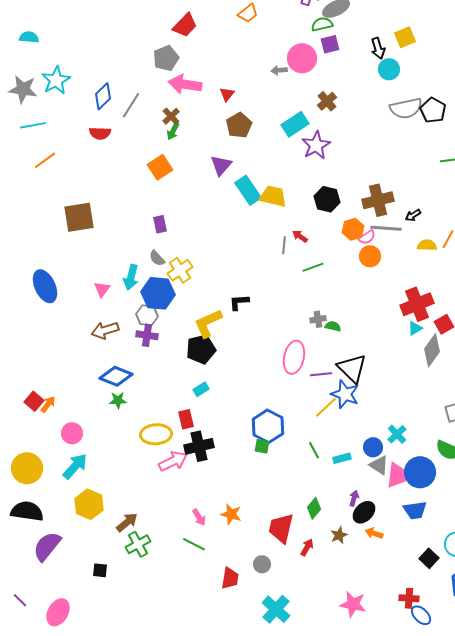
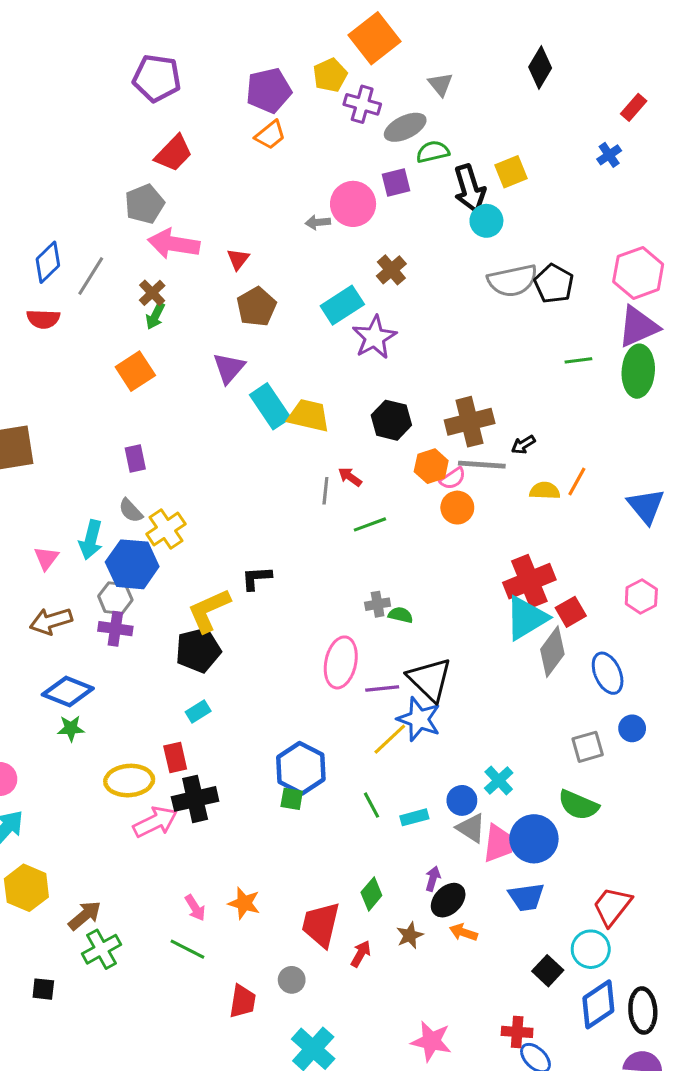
green semicircle: (322, 24) -> (433, 152), moved
black arrow: (378, 48) -> (470, 189), size x1.4
cyan triangle: (415, 328) -> (526, 618), size x2.0

